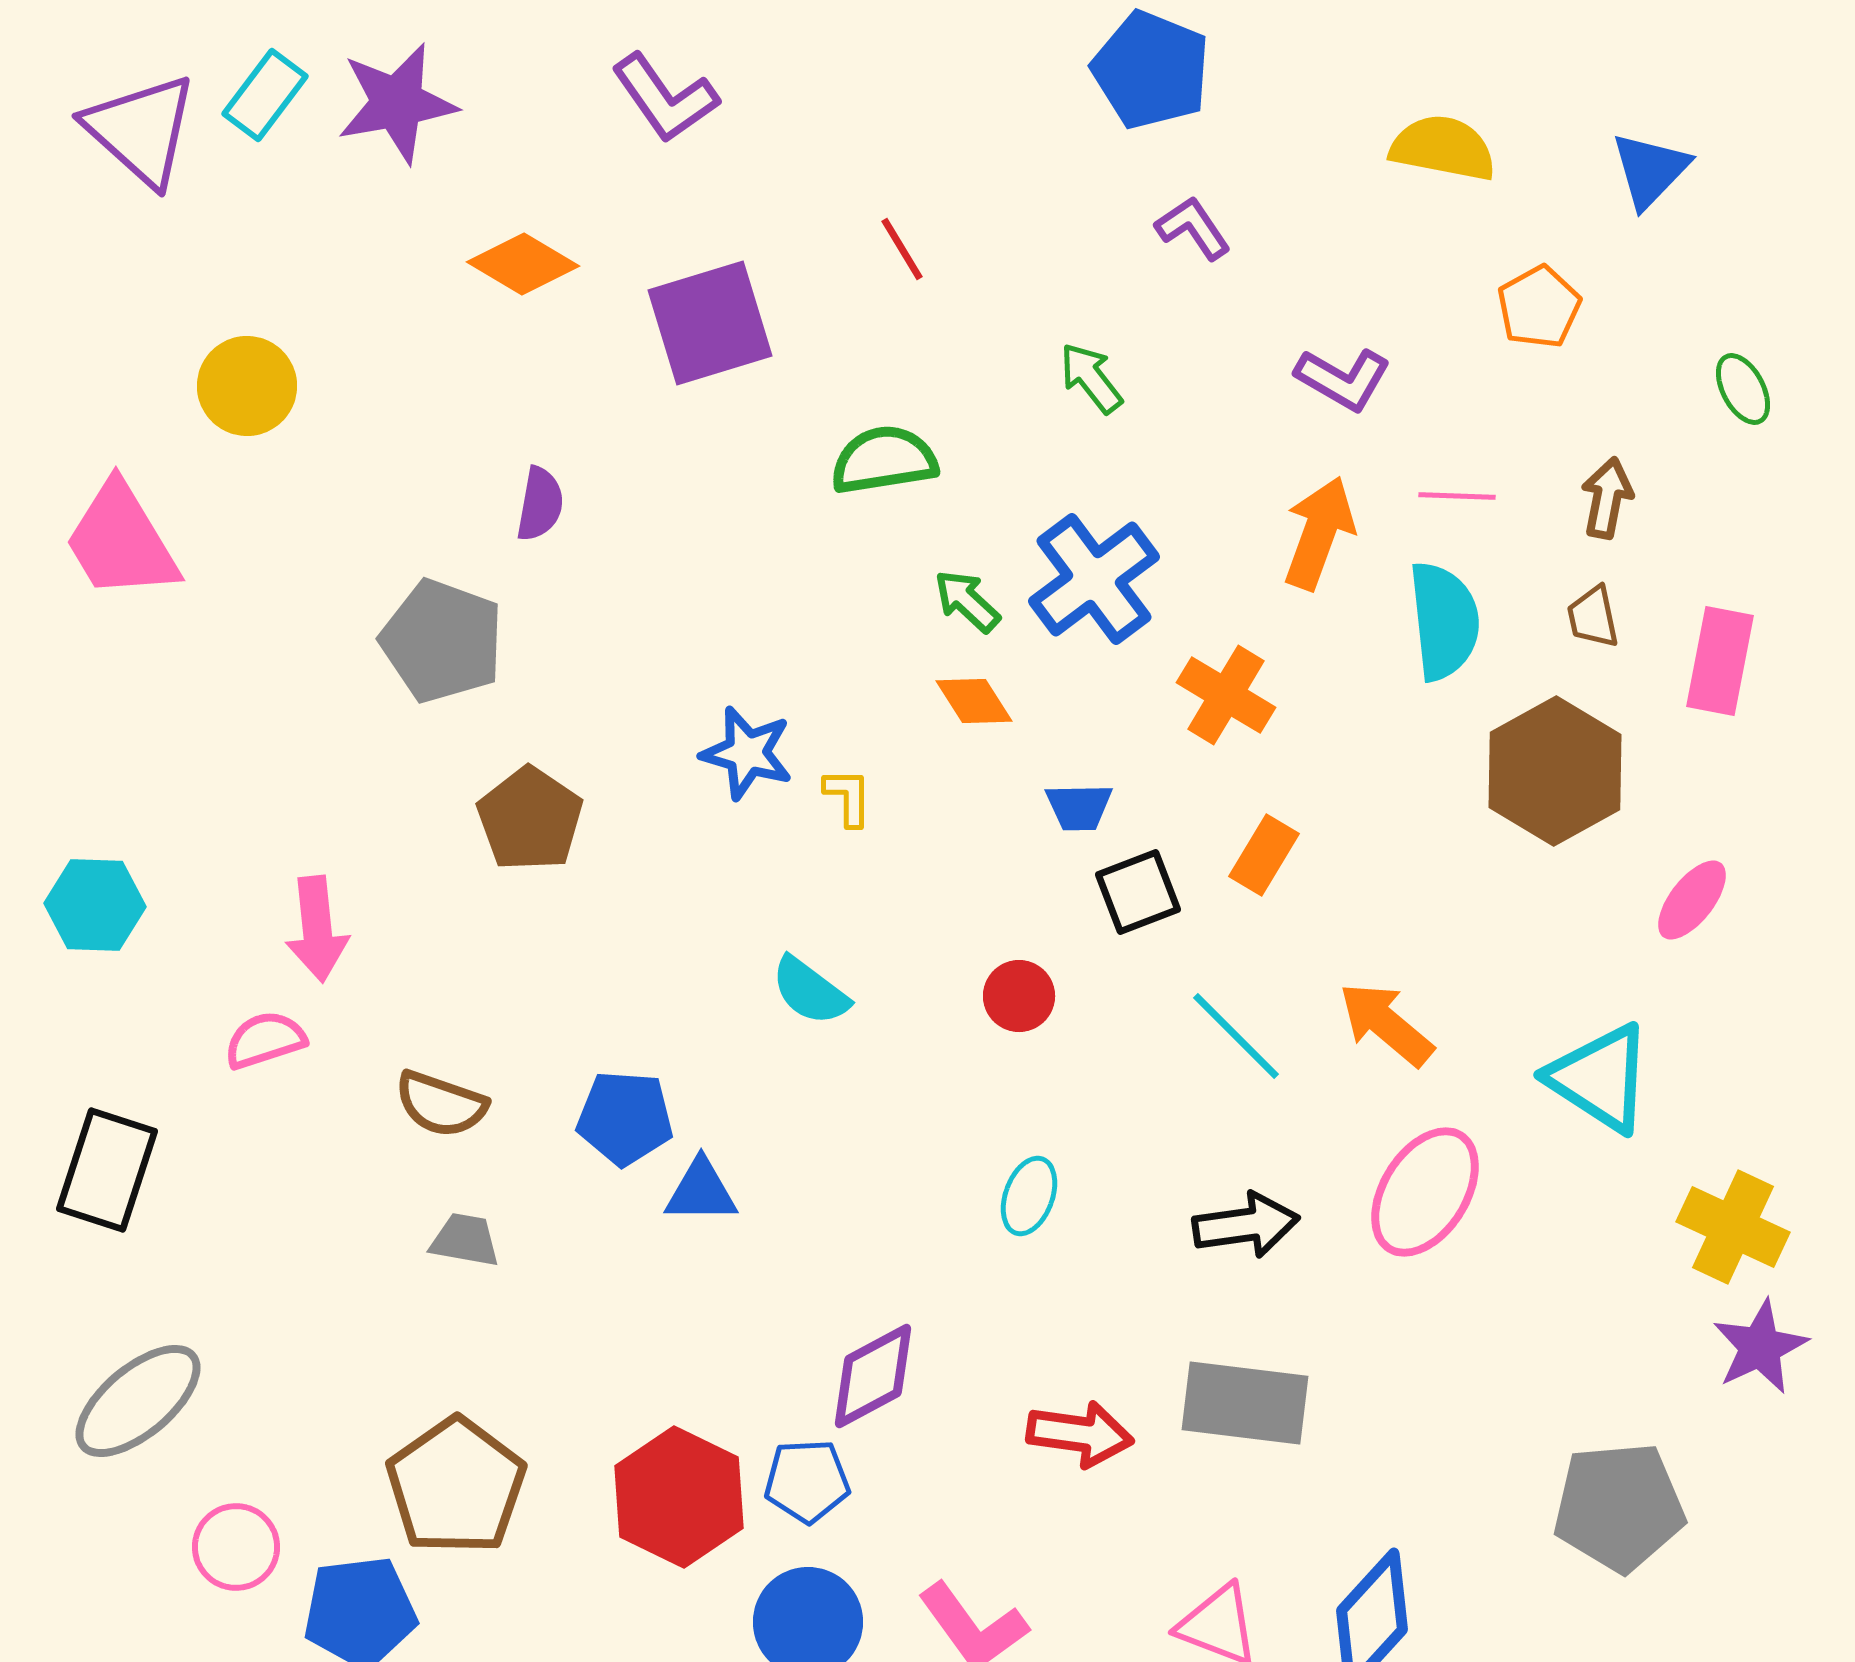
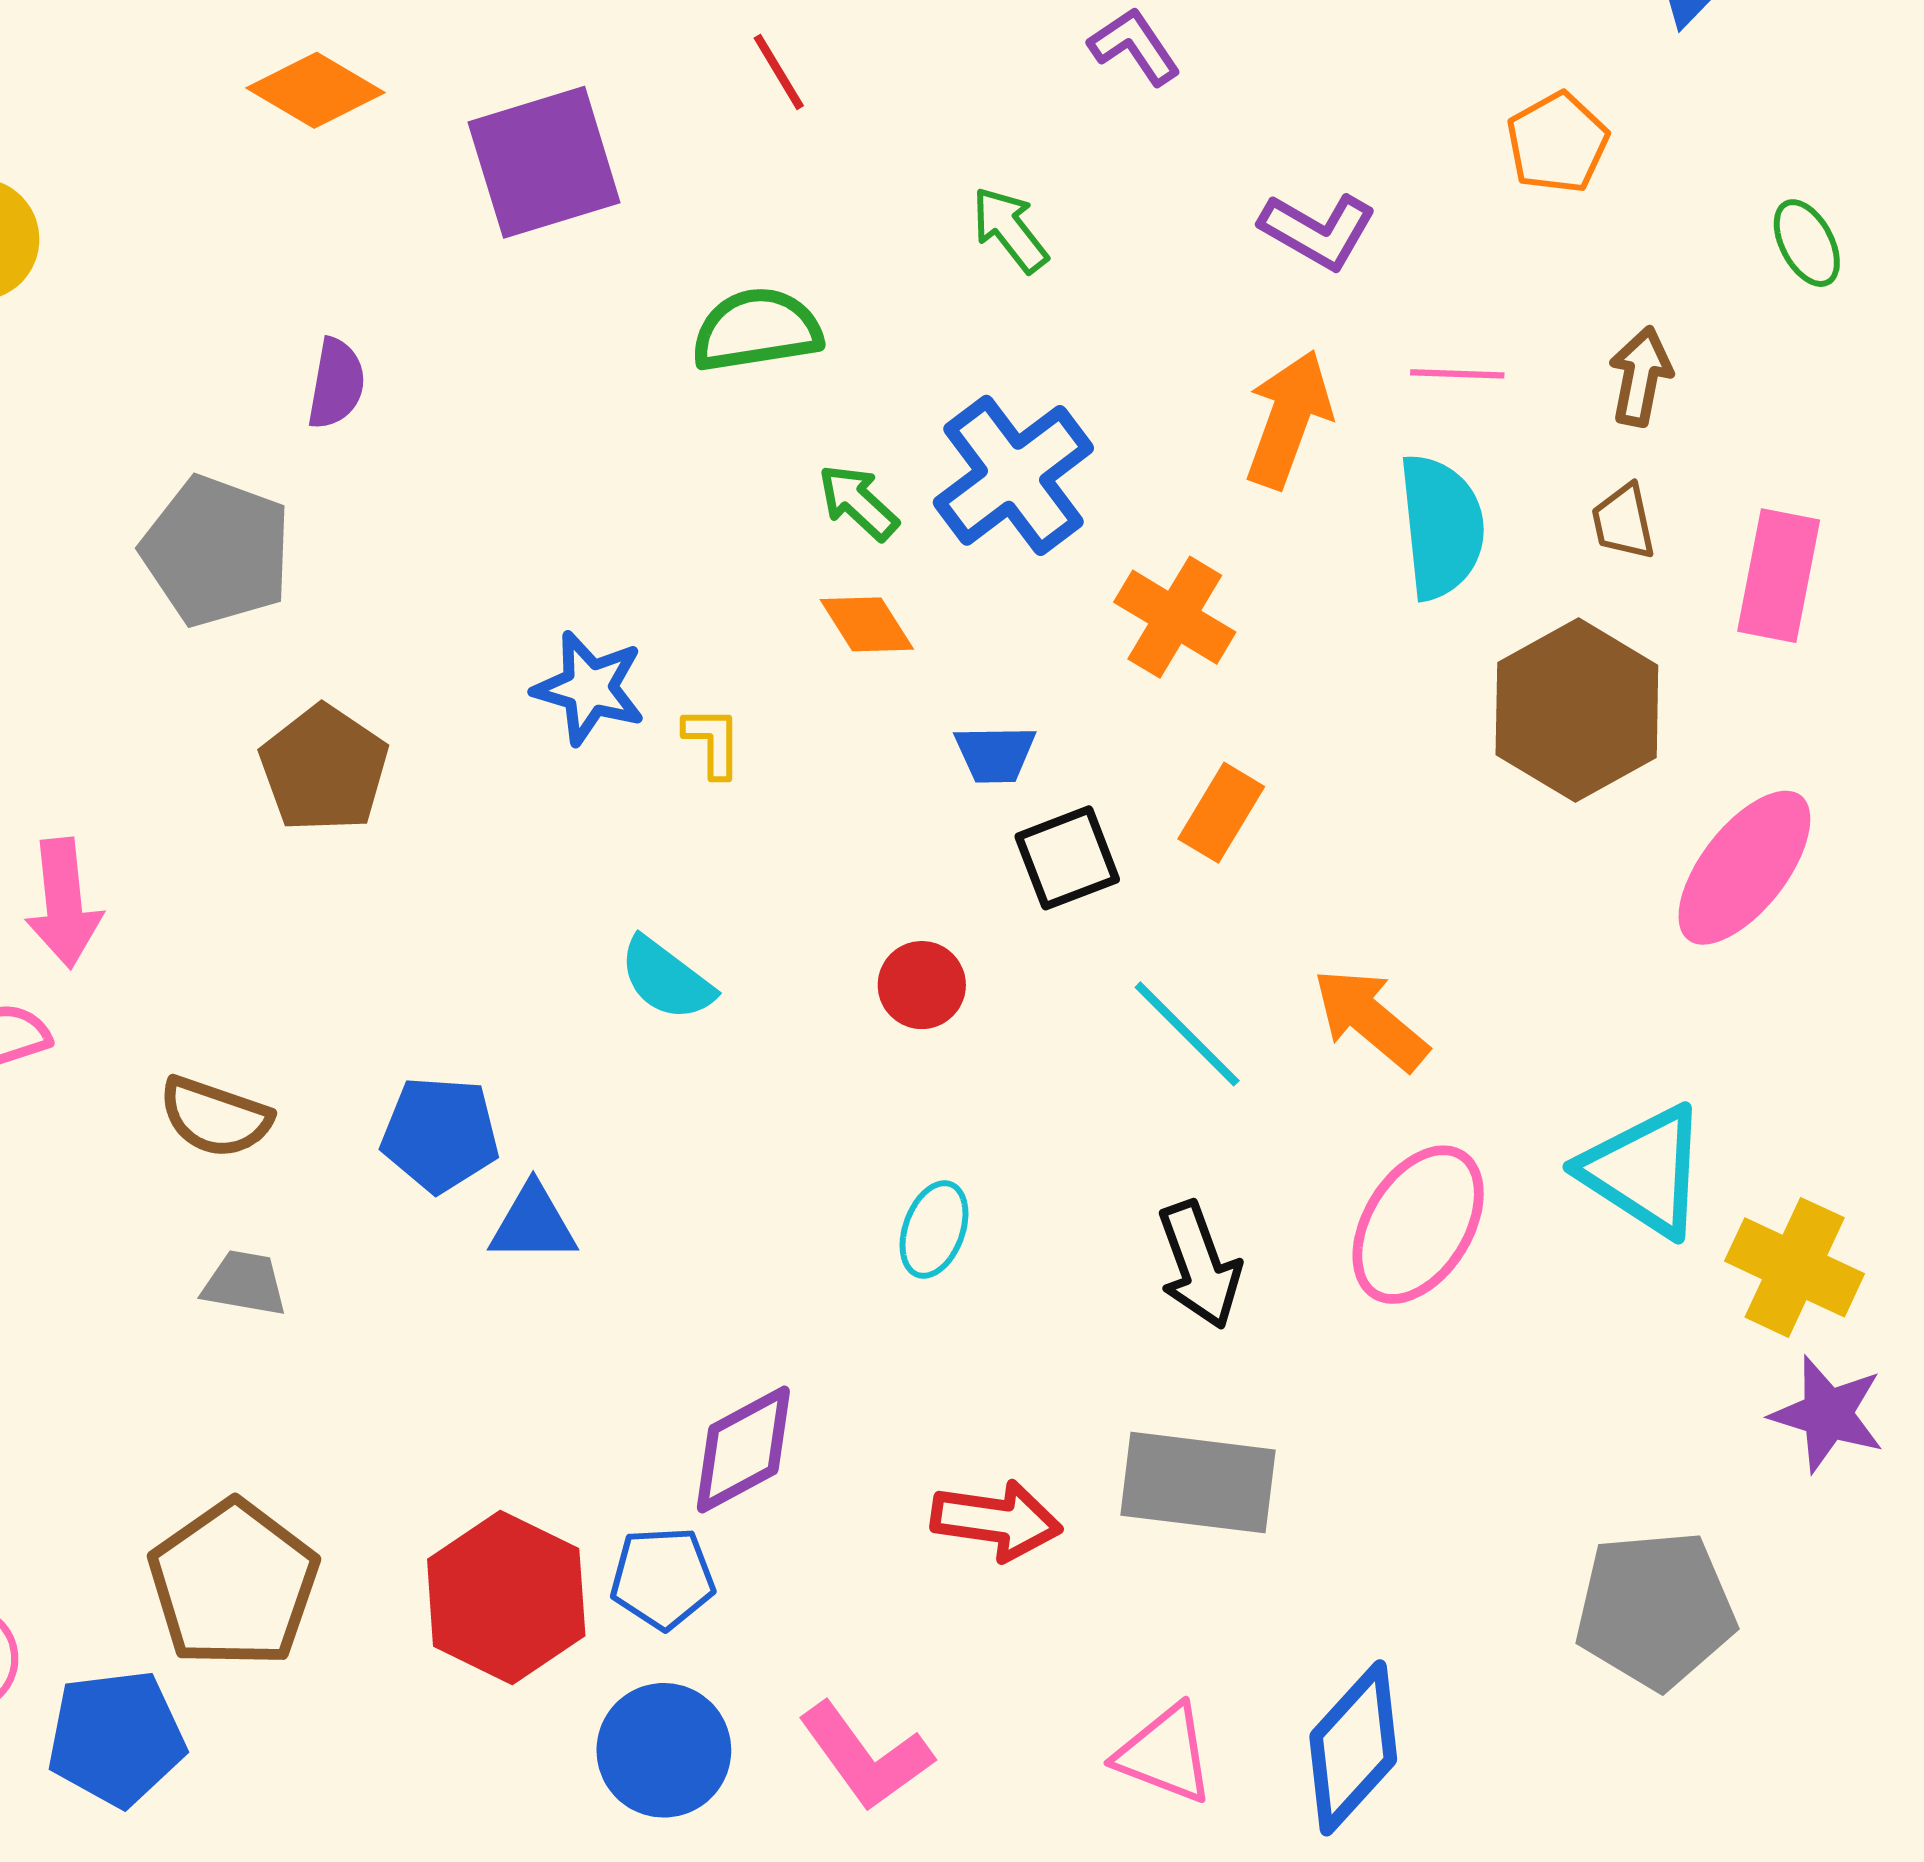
pink ellipse: (1692, 900) -> (1744, 868), size x1.6
cyan triangle: (1600, 1078) -> (1644, 1171), moved
black arrow: (1246, 1225) -> (1199, 1265), turned 78
purple star: (1760, 1347) -> (1828, 1414), turned -30

